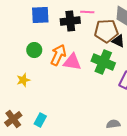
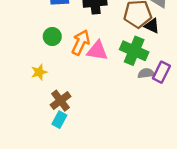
brown cross: (13, 119) -> (61, 101), moved
gray semicircle: (113, 124) -> (146, 73), moved

